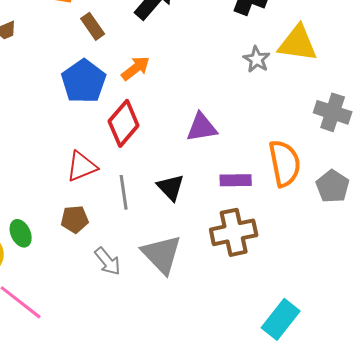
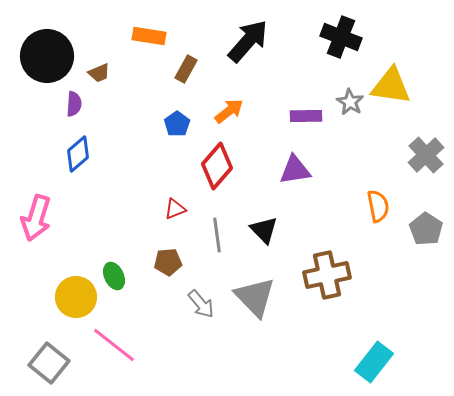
brown rectangle: (93, 26) -> (186, 69), turned 64
blue pentagon: (84, 81) -> (177, 124), size x0.6
gray cross: (333, 112) -> (426, 155), turned 30
orange semicircle: (285, 163) -> (378, 206), size x0.7
red triangle: (82, 166) -> (175, 209), size x0.7
purple rectangle: (236, 180) -> (306, 116), moved

